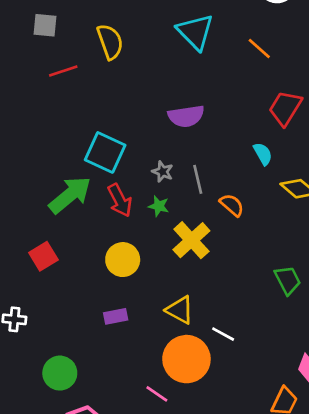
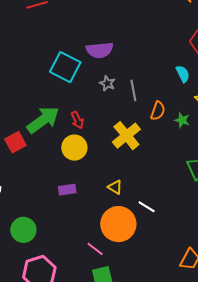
purple semicircle: (186, 116) -> (100, 50), moved
green arrow: (70, 195) -> (43, 120), moved
red arrow: (120, 200) -> (77, 120), moved, size x0.7
orange semicircle: (232, 205) -> (158, 111), turned 66
green star: (159, 206) -> (182, 120), moved
yellow triangle: (180, 310) -> (115, 187), size x0.7

